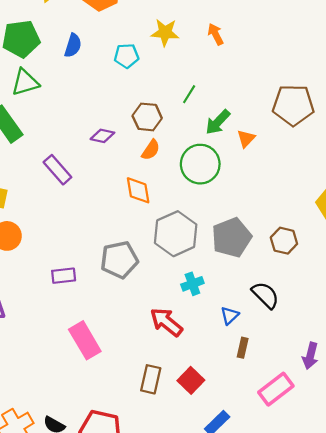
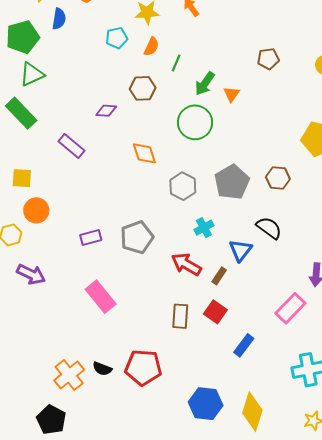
blue semicircle: (73, 45) -> (59, 19), moved
brown pentagon: (293, 105) -> (268, 59), size x0.6
orange semicircle: (151, 150) -> (151, 47), moved
gray hexagon: (176, 234) -> (183, 186), size x0.7
gray pentagon: (119, 260) -> (137, 237), moved
blue triangle: (230, 316) -> (241, 250), size x1.4
pink rectangle: (85, 340) -> (101, 297), moved
brown rectangle: (243, 348) -> (219, 276), moved, turned 30

